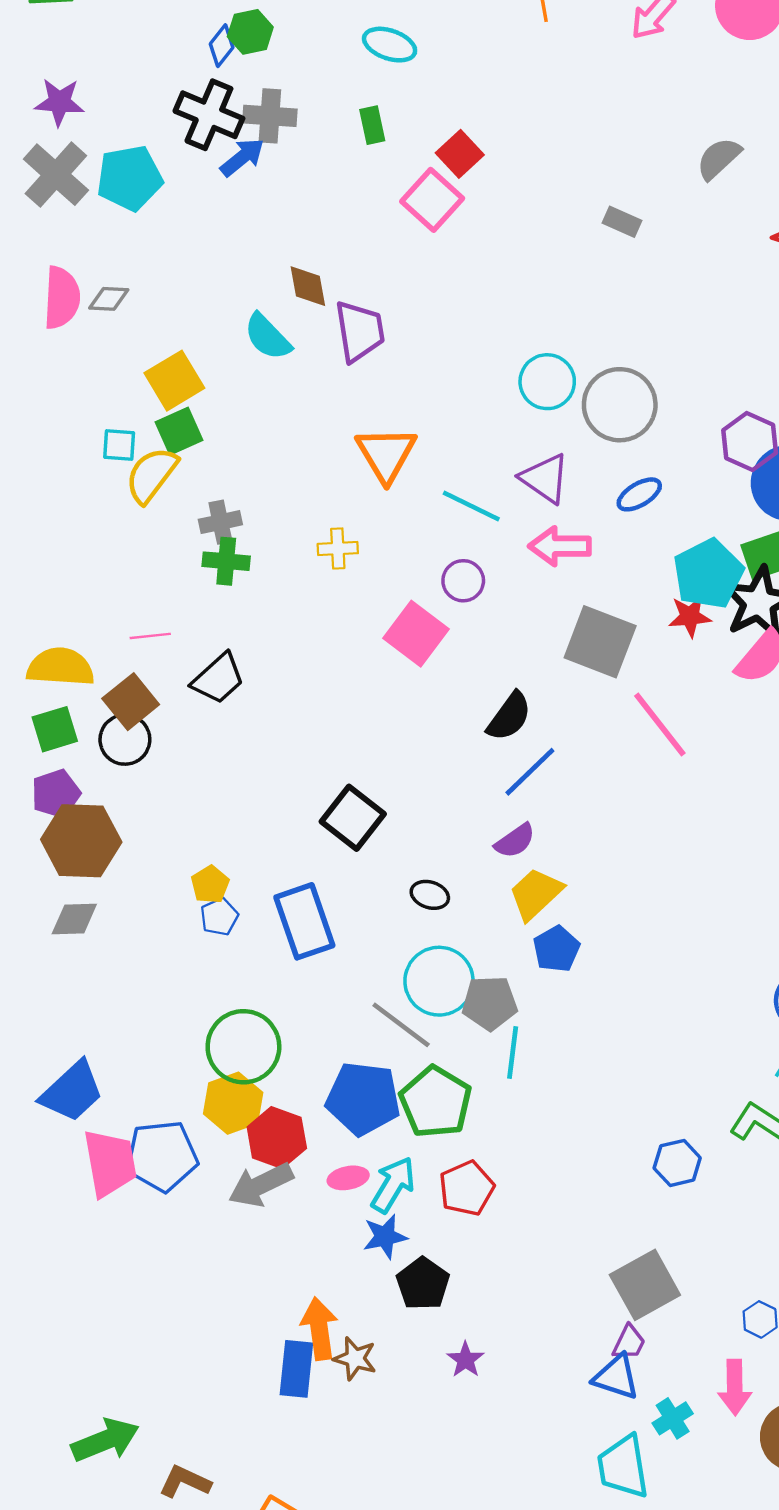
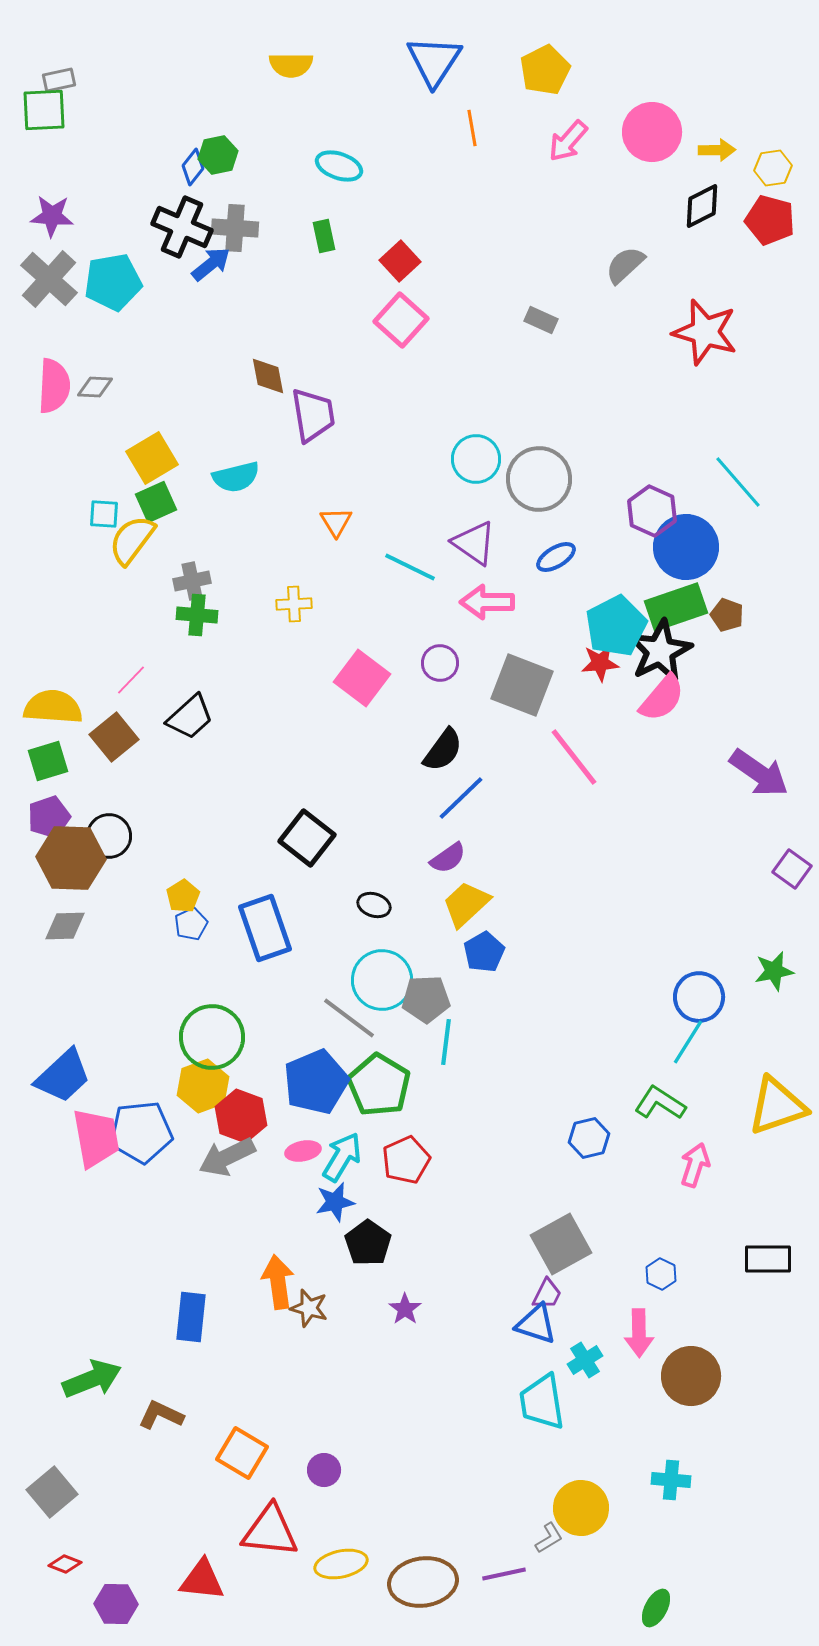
pink square: (432, 200) -> (401, 320), moved
cyan semicircle: (268, 337) -> (236, 477), moved, turned -60
orange triangle: (386, 454) -> (336, 522), size x0.6
purple circle: (463, 581) -> (440, 663), moved
pink line: (150, 636) -> (131, 680), turned -40
black circle: (125, 740) -> (109, 836), moved
blue pentagon: (363, 1099) -> (316, 1082), turned -30
blue rectangle: (296, 1369) -> (191, 1317), moved

